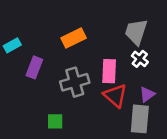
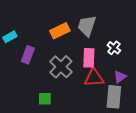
gray trapezoid: (136, 32) -> (87, 26), moved
gray cross: (75, 82) -> (61, 67), turned -30
red triangle: (115, 96) -> (94, 78), turned -45

